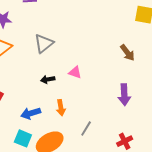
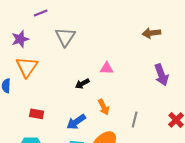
gray triangle: (44, 44) -> (65, 37), moved
brown arrow: (127, 53) -> (151, 33), turned 138

